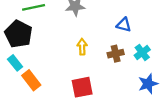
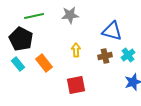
blue triangle: (124, 25) -> (112, 31), size x1.5
orange rectangle: (31, 80) -> (44, 63), moved

